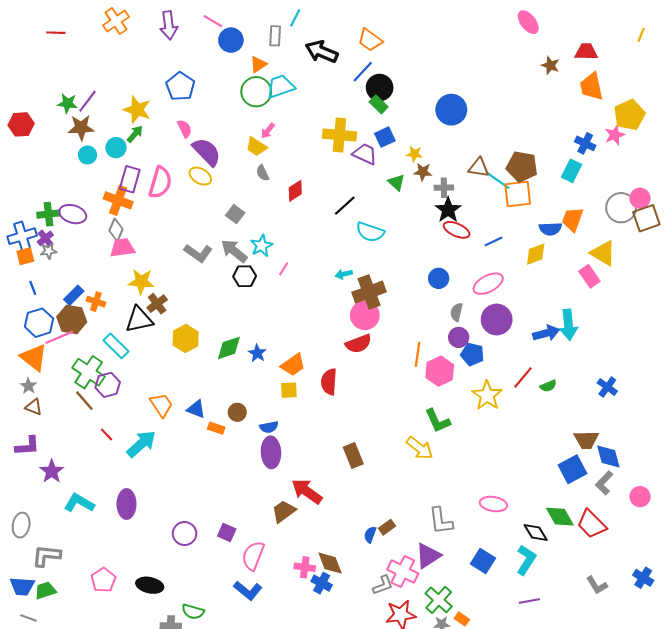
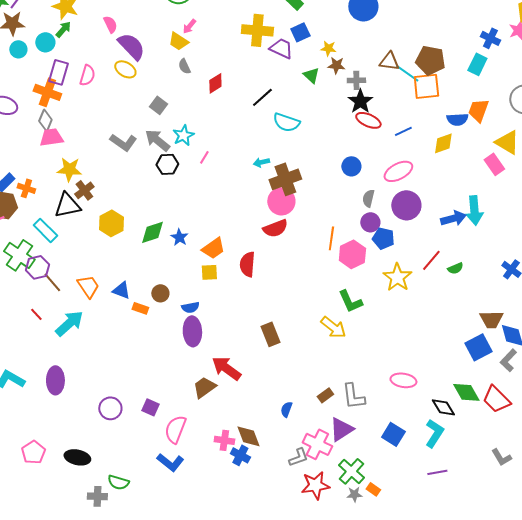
pink semicircle: (160, 182) -> (87, 75), size x0.7
brown line: (84, 401) -> (52, 282), moved
brown rectangle: (387, 527) -> (325, 395), moved

